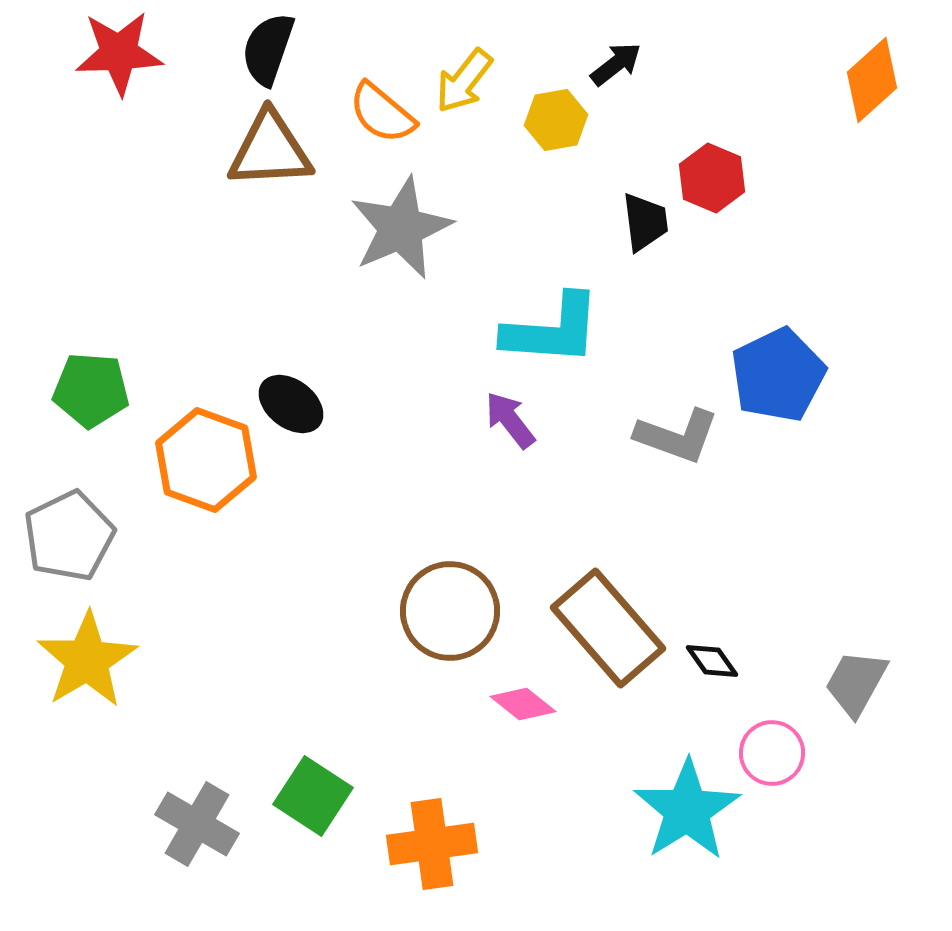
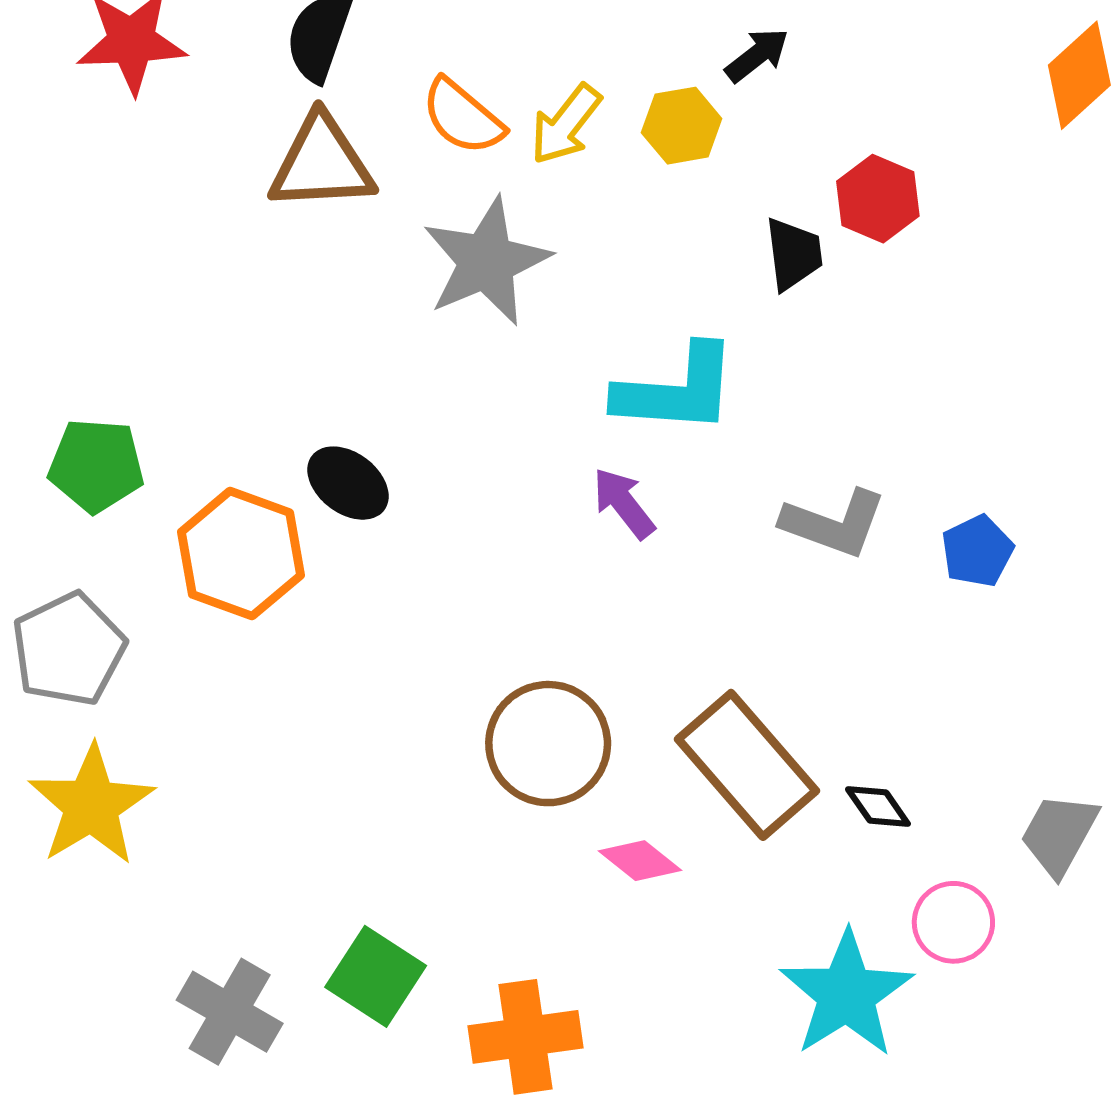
yellow arrow: (464, 81) -> (566, 124), moved
blue pentagon: (778, 375) -> (977, 551), moved, size x0.6

